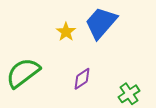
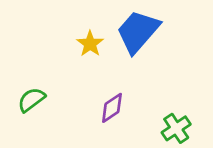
green semicircle: (23, 73) -> (31, 100), size x0.6

